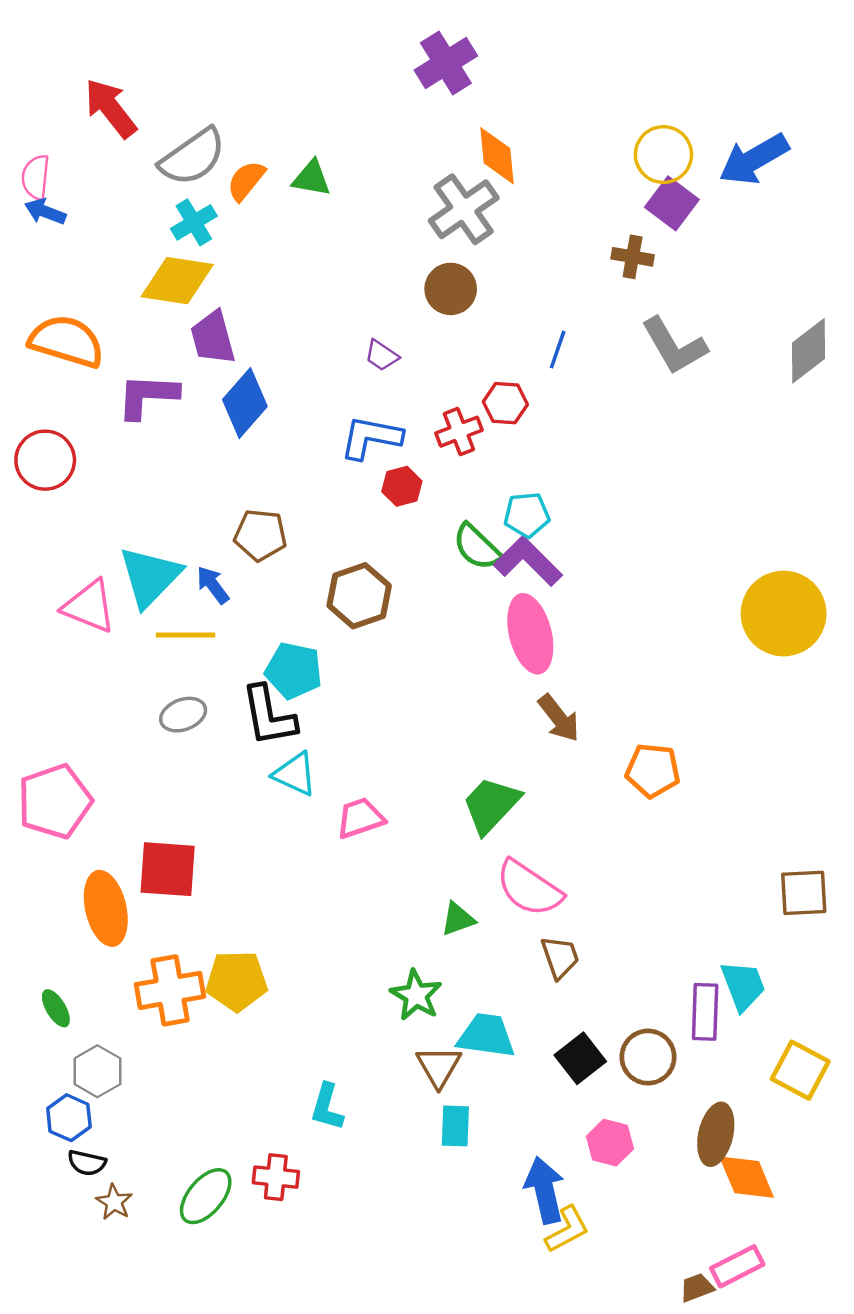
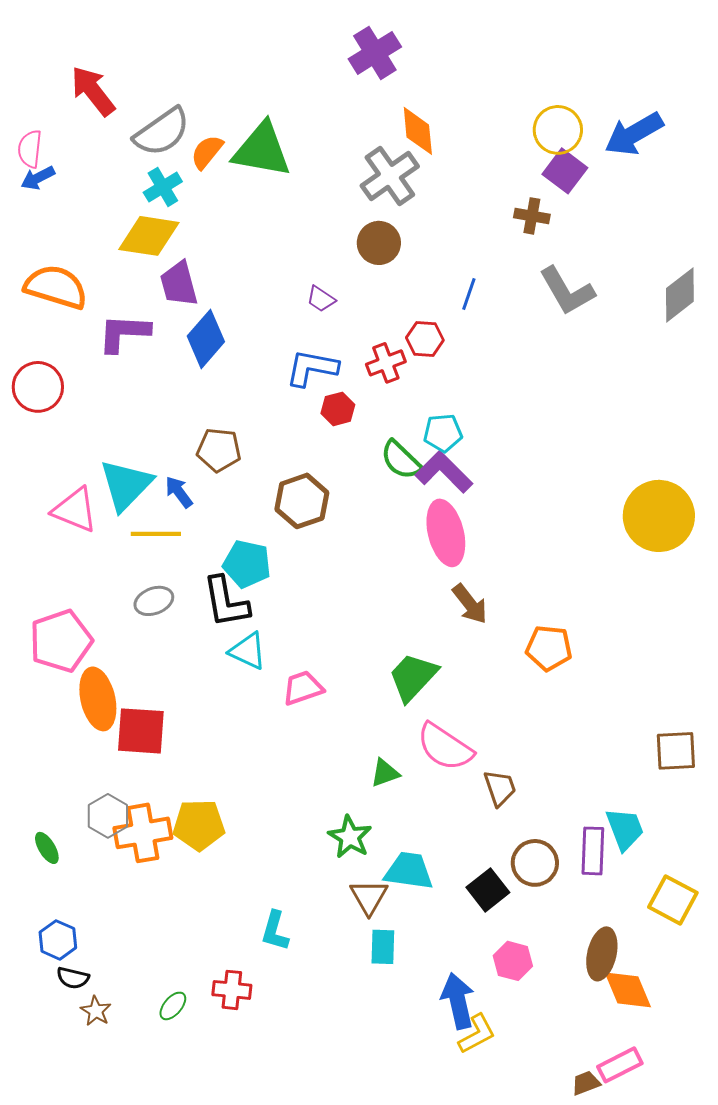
green triangle: (312, 178) -> (262, 150), size x1.8
blue arrow: (45, 212) -> (38, 178), turned -48
pink pentagon: (55, 801) -> (61, 641), moved
orange ellipse: (106, 908) -> (98, 699), moved
brown trapezoid: (560, 957) -> (500, 788), moved
brown circle: (648, 1057) -> (535, 863), moved
gray hexagon: (97, 1071) -> (108, 816), moved
green ellipse: (206, 1196) -> (173, 1006), size x0.6

